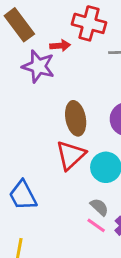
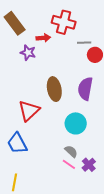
purple star: (38, 66) -> (28, 53), size x0.7
red triangle: (71, 155) -> (29, 111), moved

